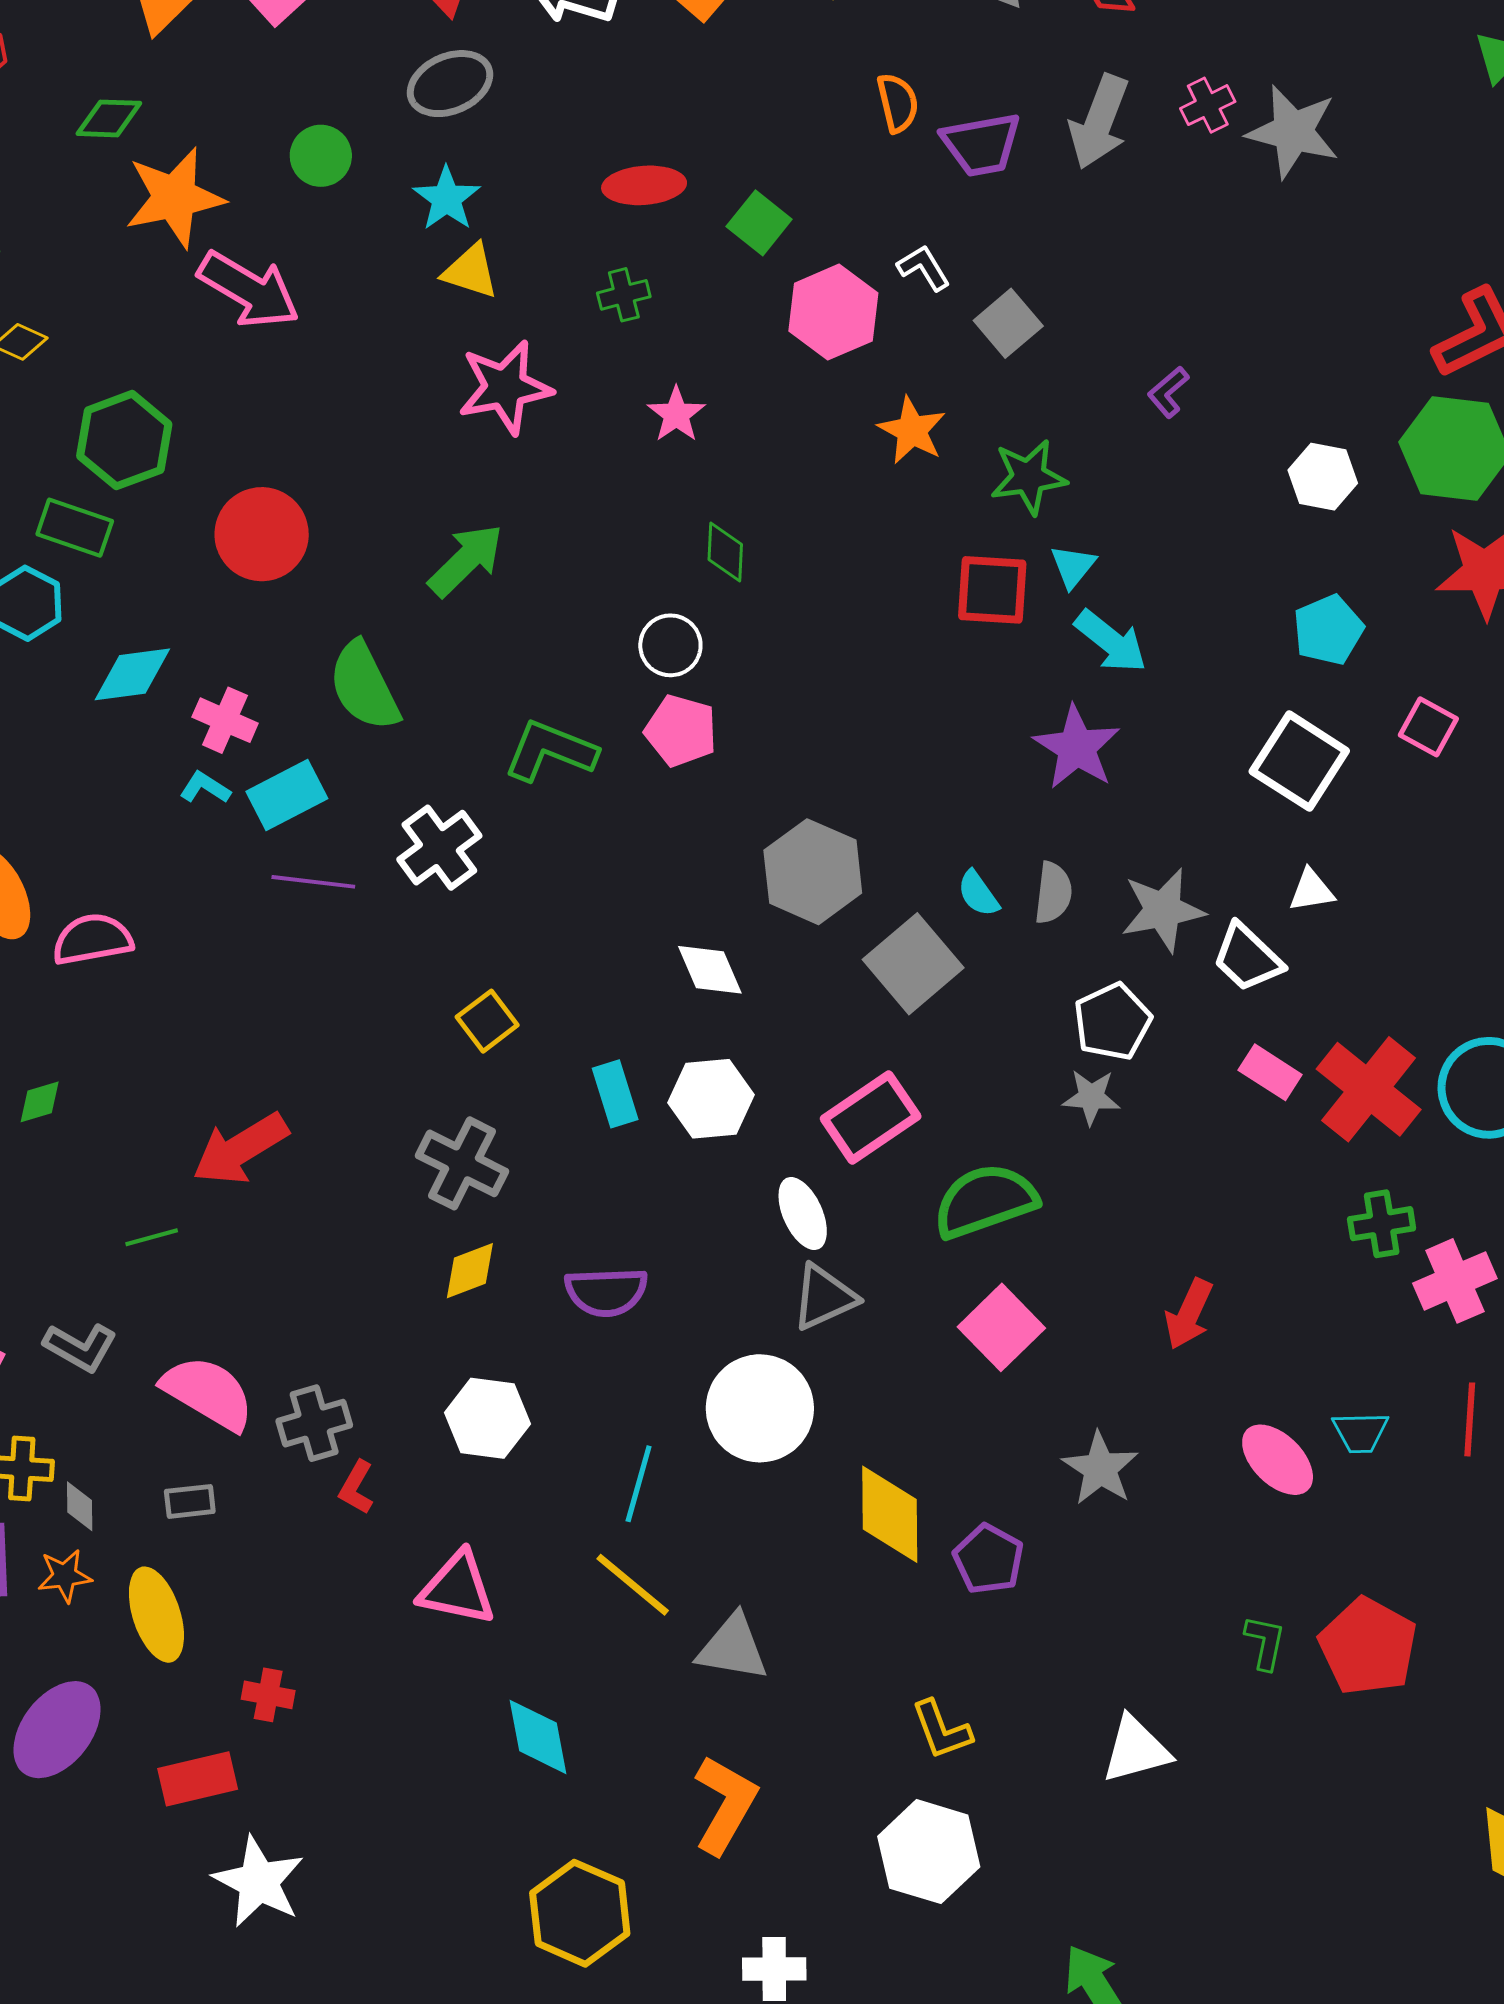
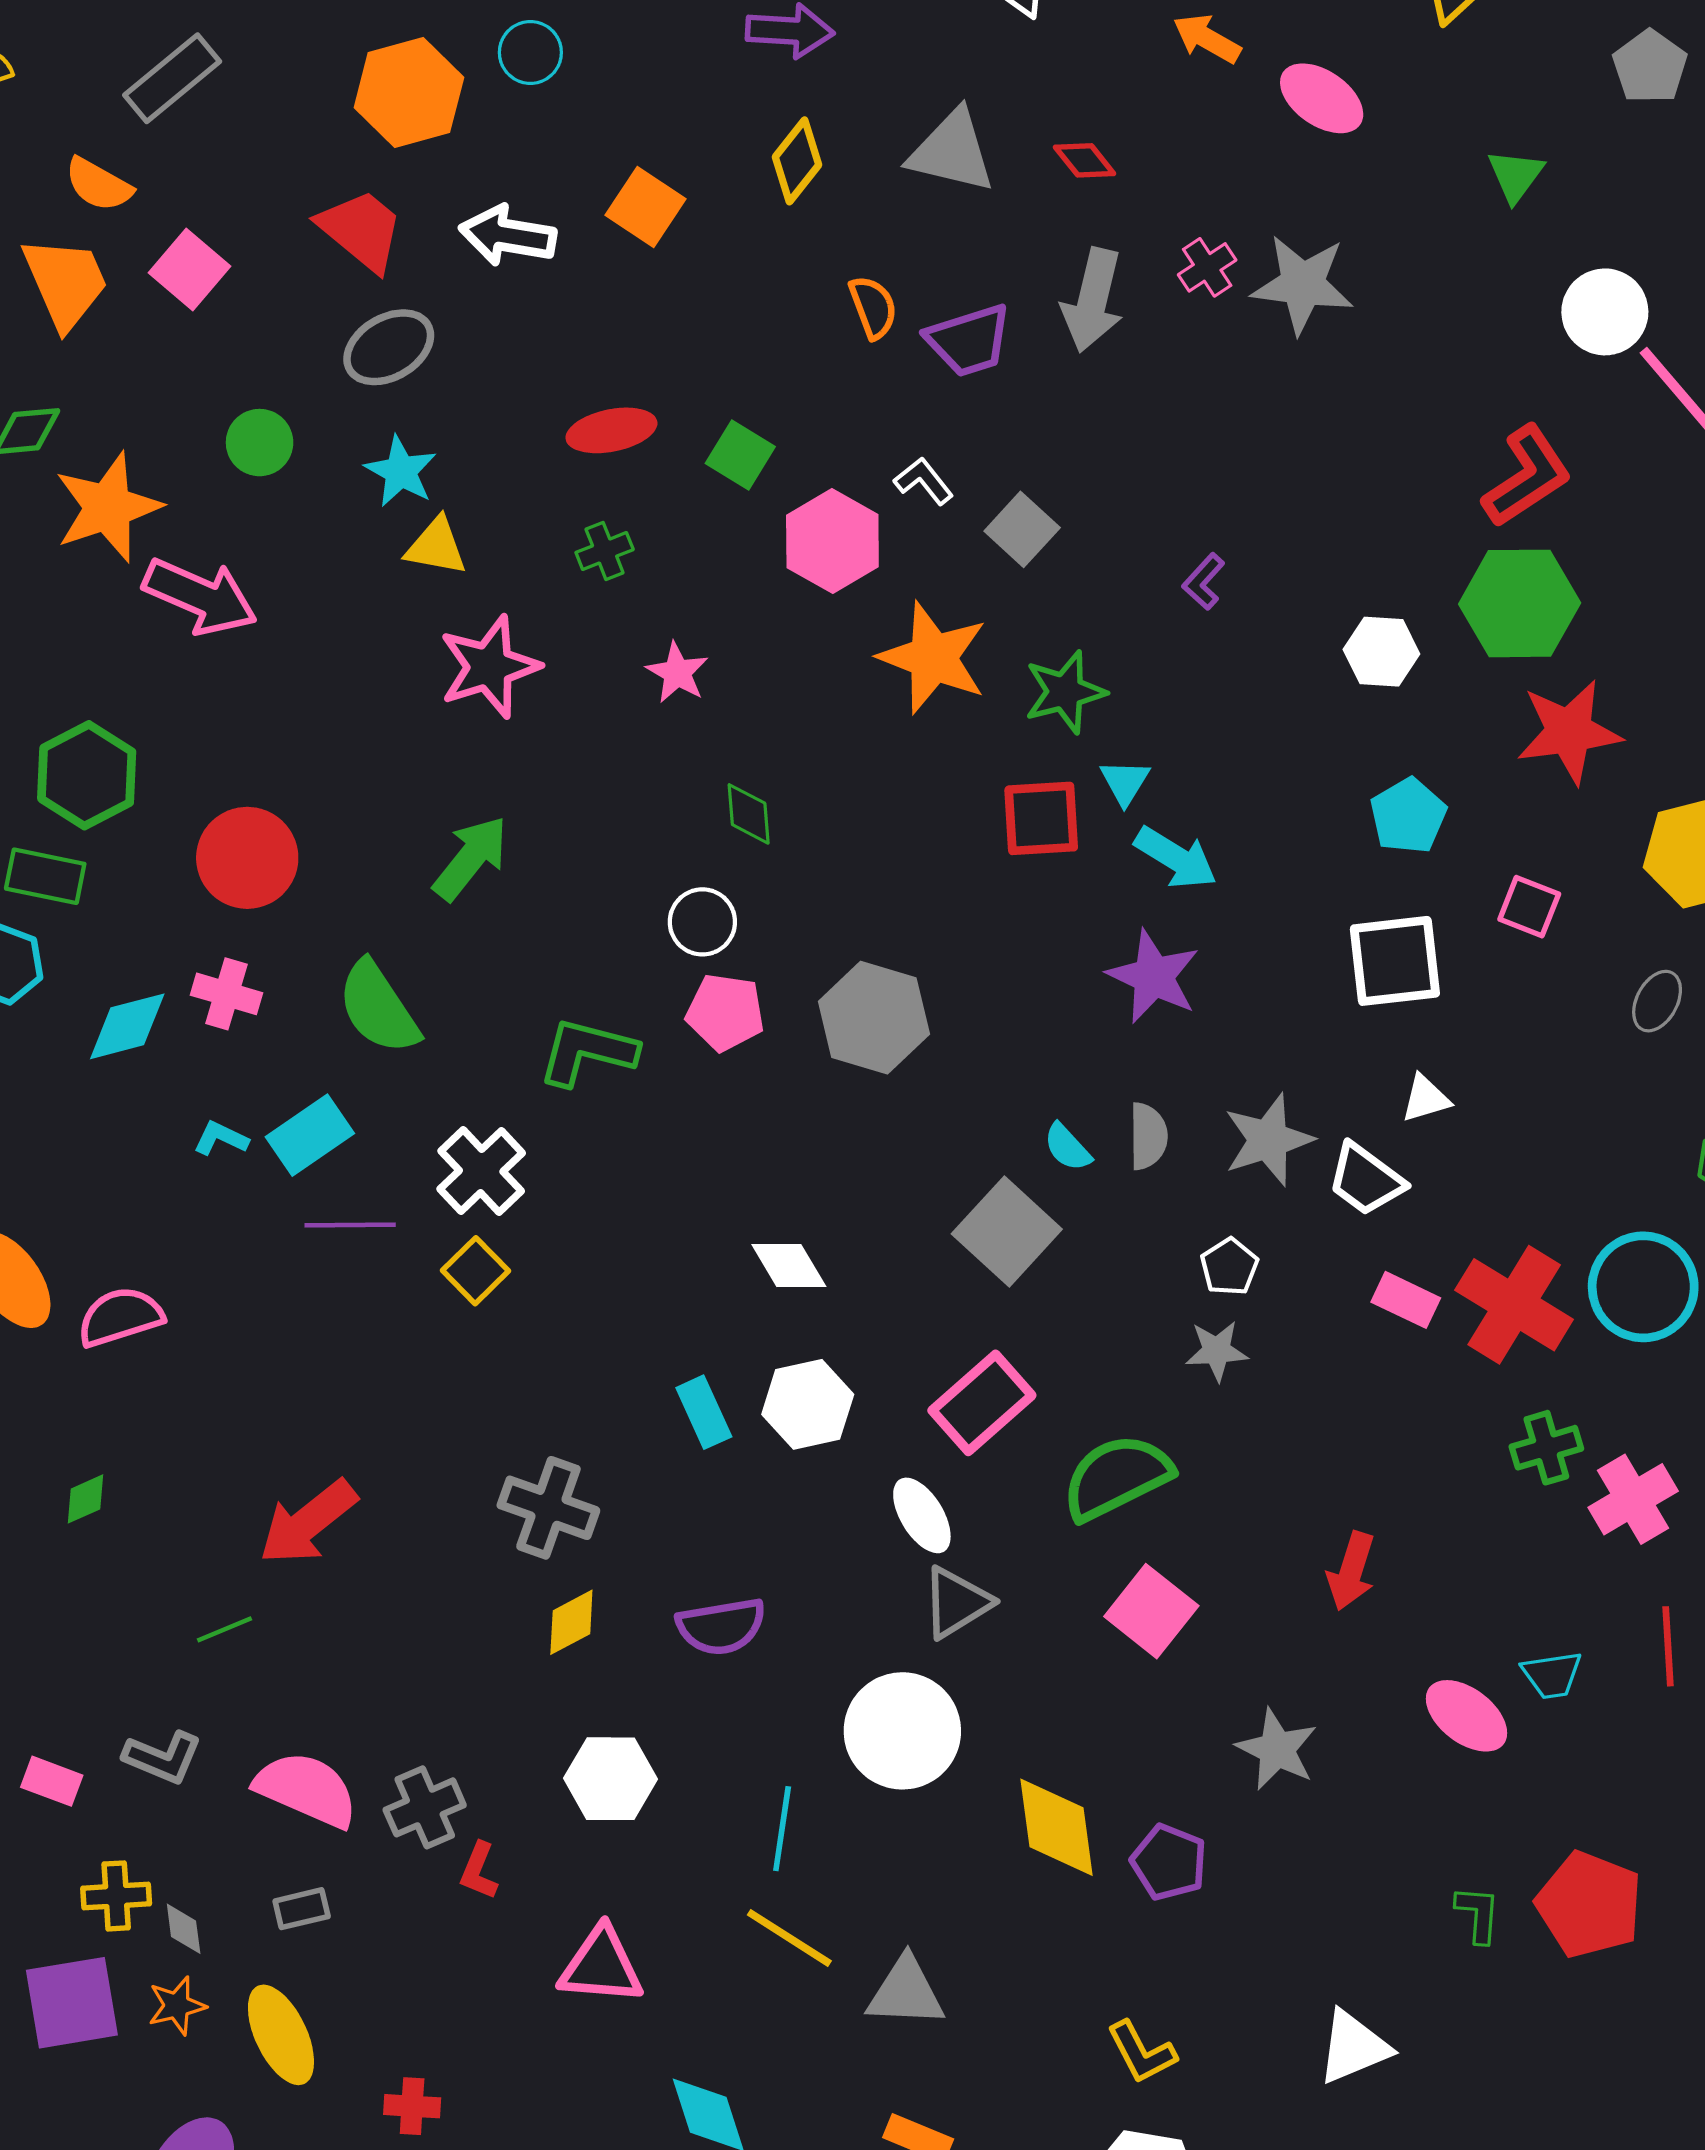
orange star: (912, 430) -> (933, 658), size x1.5
pink cross: (225, 720) -> (227, 994), moved
white square: (1299, 761) -> (1395, 961), turned -32
gray hexagon: (813, 872) -> (874, 1018), moved
yellow square: (487, 1021) -> (476, 1271), moved
white pentagon: (1112, 1022) -> (1229, 1267), size x0.7

